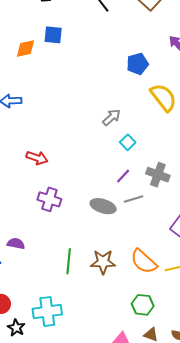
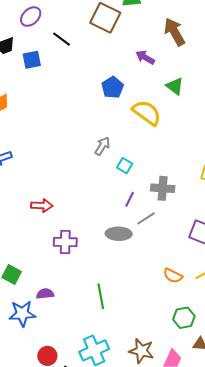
blue square: (53, 35) -> (32, 60), moved
orange semicircle: (144, 261) -> (173, 276), size x0.7
brown star: (103, 262) -> (141, 351), moved, turned 30

